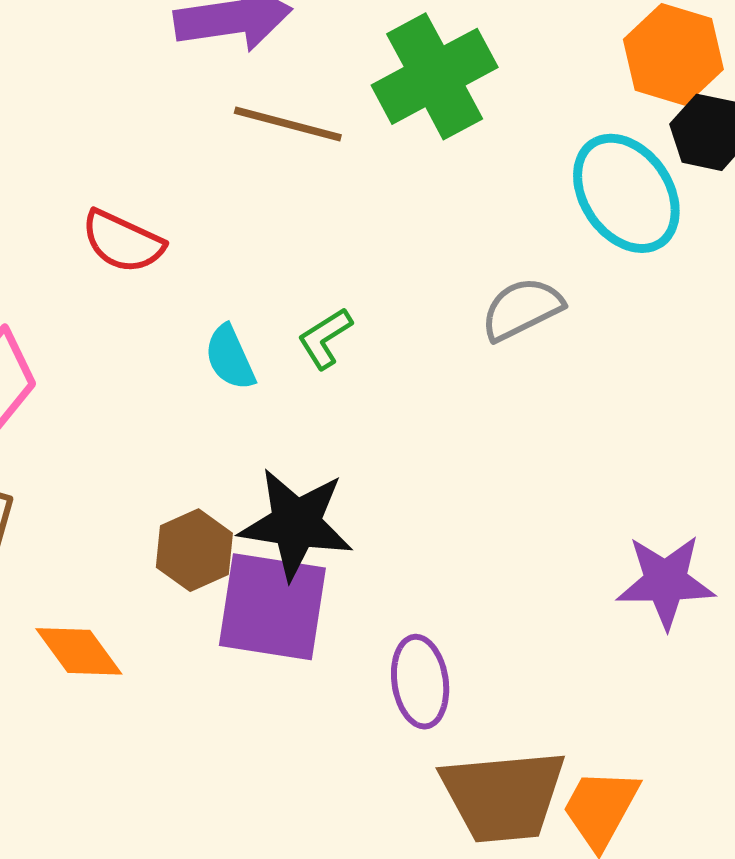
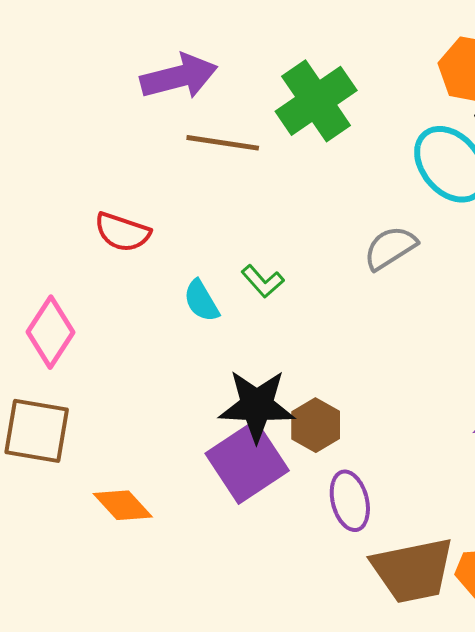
green L-shape: (325, 338) -> (263, 281), turned -93
brown hexagon: (194, 550) -> (316, 425), moved
purple square: (272, 607) -> (247, 462), turned -36

